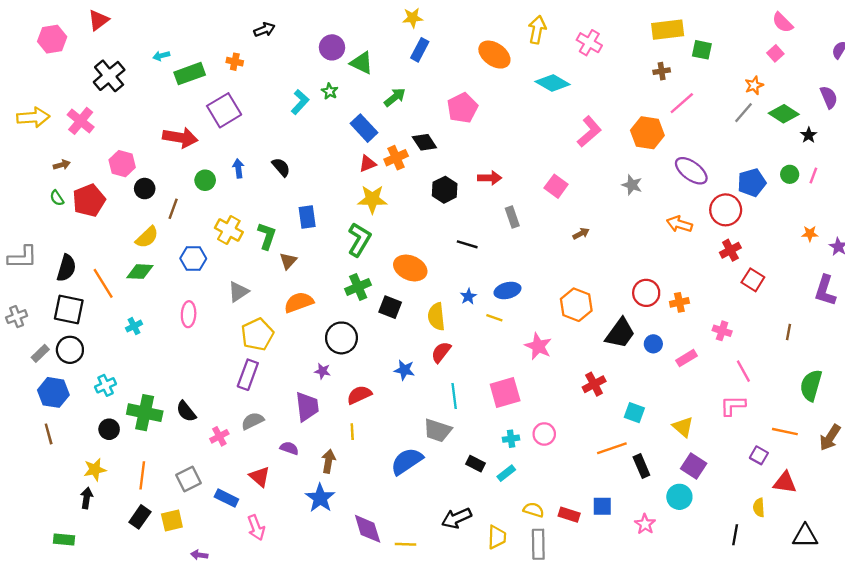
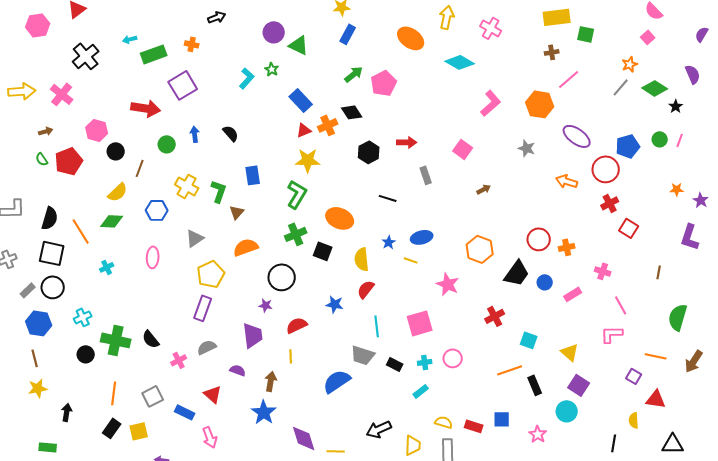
green arrow: (395, 97) -> (354, 74), moved
black rectangle: (475, 464) -> (395, 364), moved
yellow star: (95, 470) -> (38, 388), moved

